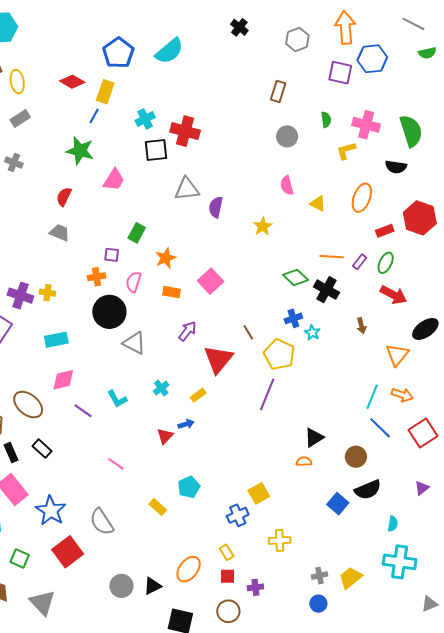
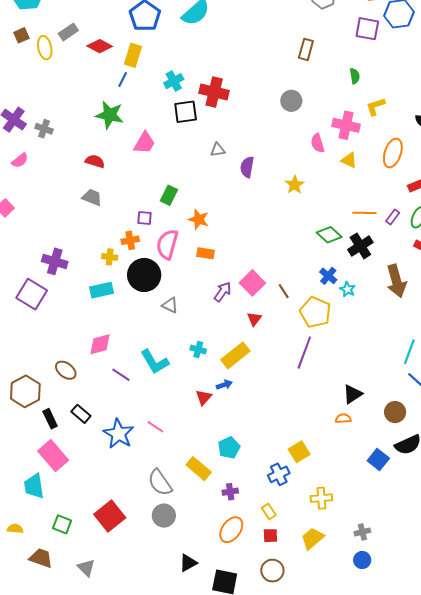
gray rectangle: (20, 119) -> (68, 32), moved
pink cross: (366, 125) -> (346, 125), moved
gray circle: (287, 136) -> (291, 101), moved
gray triangle: (187, 189) -> (218, 150), size x0.6
red semicircle: (64, 197) -> (95, 161), turned 84
orange star: (166, 258) -> (199, 219), turned -30
pink square: (211, 281) -> (252, 283), moved
pink semicircle: (134, 282) -> (167, 244), size x1.4
black cross: (327, 290) -> (360, 246), turned 30
yellow cross: (47, 293) -> (110, 257), moved
blue cross: (293, 318) -> (328, 276), turned -30
brown arrow: (361, 326) -> (396, 281), size x2.0
cyan rectangle: (56, 340) -> (102, 290), moved
gray triangle: (134, 343) -> (170, 305), size x0.7
red triangle: (218, 359) -> (254, 319), size x0.5
cyan cross: (161, 388) -> (198, 350), turned -35
yellow rectangle: (198, 395) -> (235, 355), size x1.8
cyan L-shape: (117, 399) -> (155, 362), size x1.4
brown ellipse: (28, 405) -> (66, 370), size x0.7
yellow rectangle: (158, 507) -> (199, 469), size x1.4
blue star: (51, 511) -> (119, 434), moved
gray semicircle: (102, 522) -> (160, 483), moved
yellow trapezoid: (350, 578) -> (313, 538), moved
gray circle: (121, 586) -> (164, 516), moved
black triangle: (152, 586) -> (188, 563), moved
purple cross: (255, 587) -> (230, 492), moved
gray triangle: (42, 603) -> (86, 568), size x0.7

